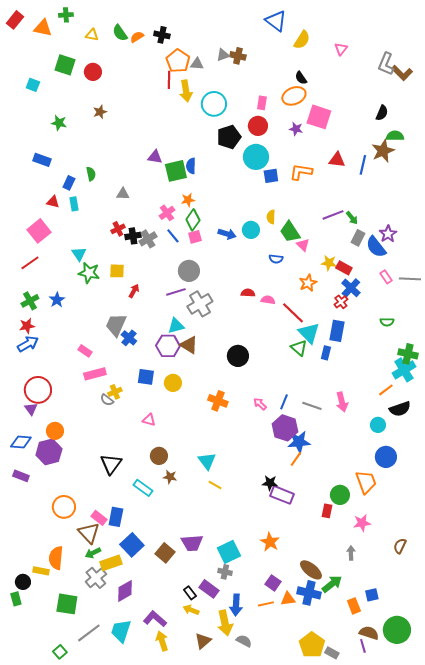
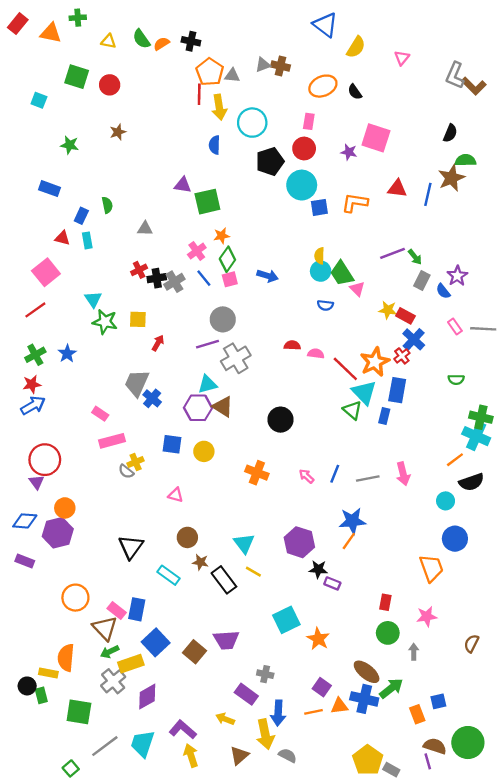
orange ellipse: (294, 96) -> (323, 86), moved
blue semicircle: (191, 166) -> (215, 145), moved
cyan circle: (251, 230) -> (321, 271), moved
blue semicircle: (376, 247) -> (443, 291), size x0.6
orange star: (308, 283) -> (375, 362), moved, size x1.4
cyan cross: (404, 370) -> (476, 436), turned -35
gray line: (312, 406) -> (368, 479), turned -30
purple hexagon: (285, 428) -> (299, 542), moved
purple rectangle: (282, 495) -> (332, 583), size x0.6
green circle: (340, 495) -> (388, 633), moved
cyan square: (229, 552) -> (286, 620), moved
black rectangle: (190, 593) -> (224, 580), moved, size x1.6
green rectangle: (16, 599) -> (41, 695), moved

